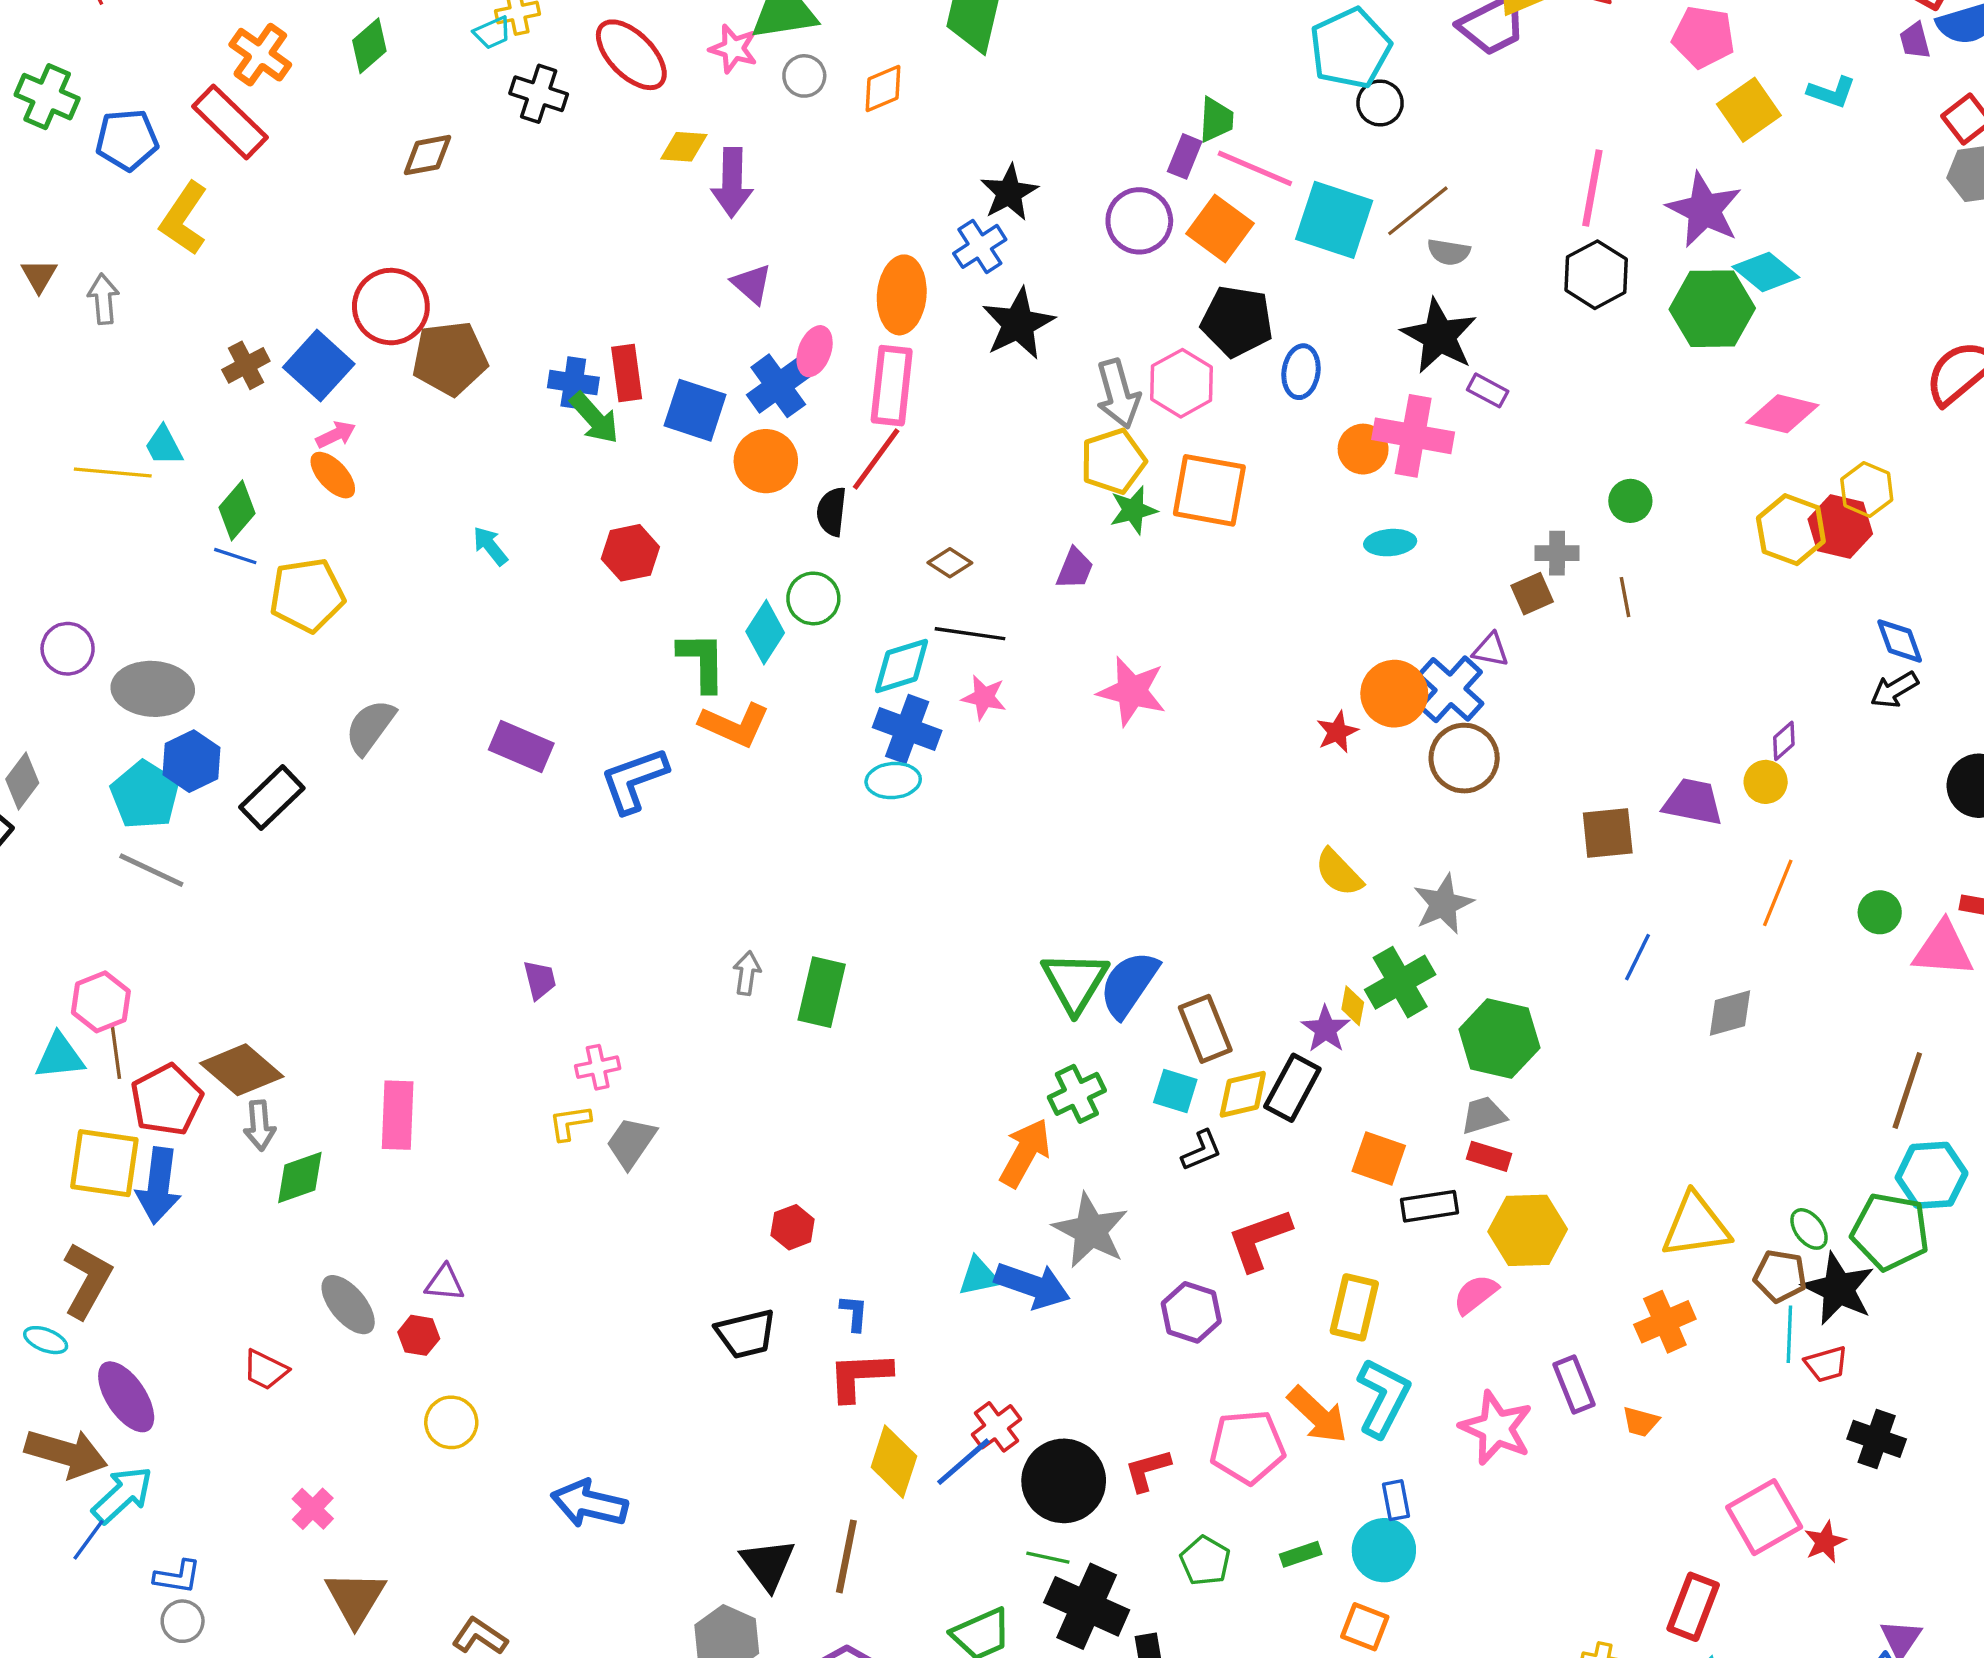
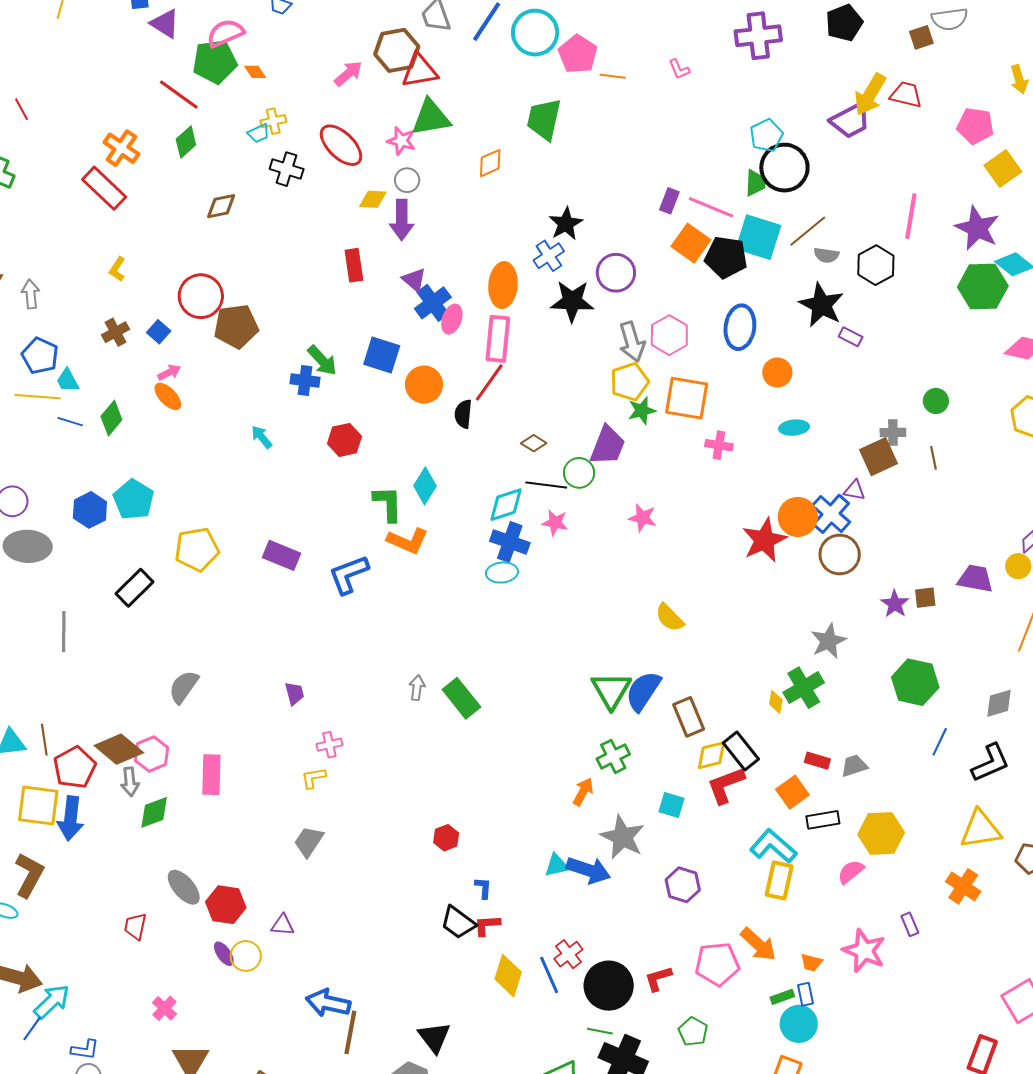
cyan pentagon: (1350, 48) -> (766, 135), size x0.7
gray circle: (804, 76) -> (407, 180), moved
black circle: (1380, 103) -> (784, 168), size x1.8
green trapezoid: (1216, 120) -> (756, 183), moved
blue pentagon: (127, 140) -> (40, 356), moved, turned 30
yellow L-shape: (184, 218) -> (117, 269), moved, size x0.6
purple circle: (1139, 221) -> (616, 273), moved
black hexagon: (1596, 275) -> (876, 265), moved
black pentagon: (1237, 321) -> (726, 257), moved
black star: (1018, 324) -> (572, 301), turned 30
blue square: (319, 366) -> (159, 332), size x0.6
blue ellipse: (1301, 372) -> (740, 327), size x1.4
red rectangle: (627, 373) -> (354, 265), moved
blue cross: (573, 383) -> (305, 380), moved
blue cross: (778, 386) -> (433, 303), moved
pink cross: (1413, 436) -> (719, 445), moved, size x0.6
blue line: (235, 556) -> (70, 422), moved
purple trapezoid: (1075, 569) -> (608, 446), size x1.6
brown square: (1532, 594) -> (878, 457), size x1.5
yellow pentagon: (307, 595) -> (197, 549), moved
green circle: (813, 598) -> (579, 473), moved
gray ellipse: (153, 689) -> (28, 546), moved
pink star: (1132, 691) -> (642, 518), size x0.7
gray semicircle: (370, 727) -> (184, 687), moved
red star: (1337, 732) -> (764, 540), size x1.8
blue hexagon: (191, 761) -> (90, 510), moved
cyan pentagon: (145, 795) -> (134, 500), moved
brown square: (1608, 833) -> (925, 598), size x0.7
gray line: (151, 870) -> (64, 632), turned 66
yellow semicircle: (1339, 873) -> (670, 618), moved
blue line: (1638, 957) -> (940, 742), moved
green rectangle: (822, 992) -> (461, 698), turned -51
pink hexagon: (101, 1002) -> (152, 754), moved
purple star: (1326, 1029) -> (895, 604), moved
green hexagon: (1499, 1039) -> (915, 682), moved
black rectangle: (1292, 1088) -> (741, 751), turned -66
cyan square: (1175, 1091) -> (671, 805), moved
gray trapezoid: (631, 1142) -> (309, 842), moved
black L-shape: (1201, 1150) -> (991, 763), moved, size x1.6
orange arrow: (1025, 1153) -> (583, 792), size x0.7
red rectangle: (1489, 1156) -> (817, 761), moved
orange square: (1379, 1158) -> (792, 792), turned 36
red L-shape: (1259, 1239) -> (726, 785), moved
purple triangle: (445, 1283) -> (283, 925), moved
orange cross: (1665, 1322) -> (963, 886), turned -32
black trapezoid: (746, 1334) -> (458, 923), moved, turned 51
red hexagon: (419, 1335) -> (226, 905), size x1.6
red trapezoid: (265, 1370) -> (135, 926), turned 76
red L-shape: (860, 1376) -> (487, 925), size x0.7
purple rectangle: (1574, 1385) -> (910, 924), size x0.7
purple ellipse: (126, 1397) -> (224, 954), moved, size x0.6
cyan L-shape: (1383, 1398) -> (773, 846), moved, turned -75
orange trapezoid: (1641, 1422) -> (811, 963), moved
blue line: (963, 1462) -> (549, 975), turned -72
green rectangle: (1301, 1554) -> (782, 997), moved
brown line: (846, 1556) -> (350, 1032), moved

